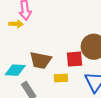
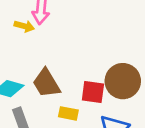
brown trapezoid: (41, 60) -> (46, 83), turned 35

